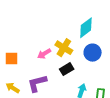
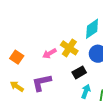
orange square: (12, 59) -> (17, 57), turned 32
black rectangle: (67, 69) -> (79, 72), moved

